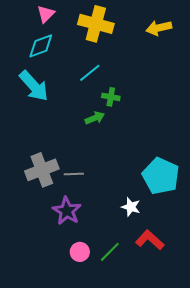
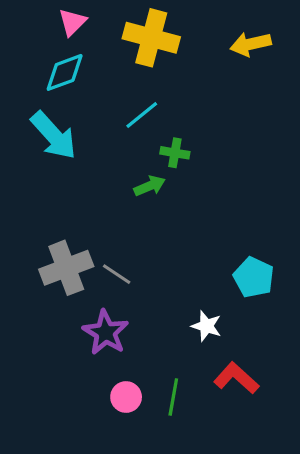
gray line: (74, 174) -> (117, 274), turned 36
cyan pentagon: (161, 176) -> (254, 277), size x0.7
green line: (110, 252) -> (173, 397), turned -35

